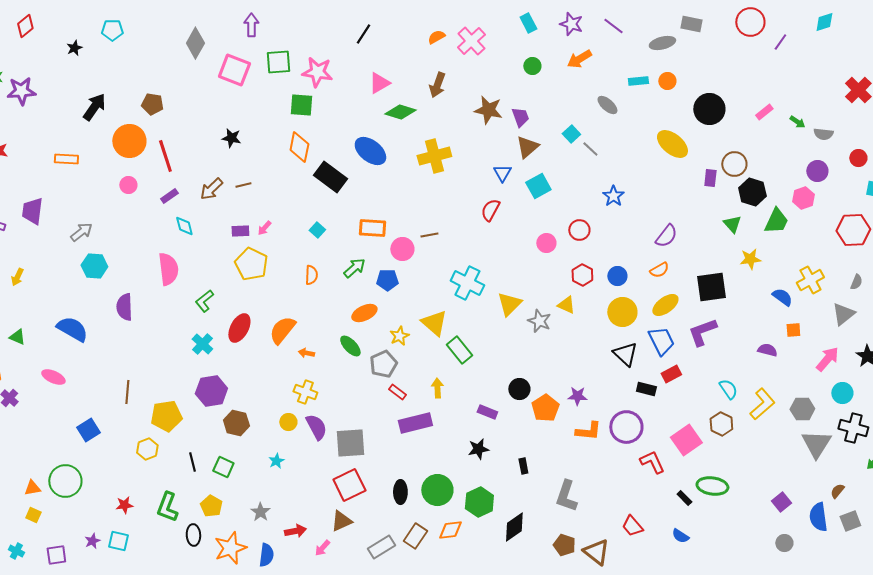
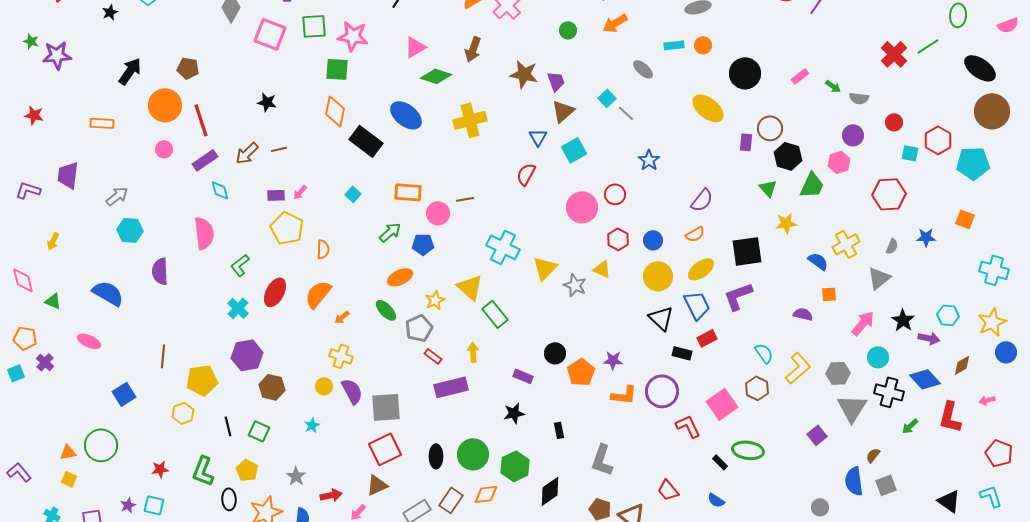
purple rectangle: (169, 196) -> (205, 160), size x1.4
pink circle: (546, 243) -> (582, 207), size x1.6
orange semicircle: (311, 275) -> (323, 249), moved
orange arrow: (306, 353) -> (342, 317), turned -49
purple square: (781, 502) -> (817, 435), moved

